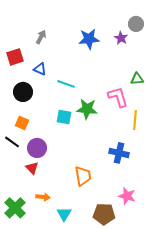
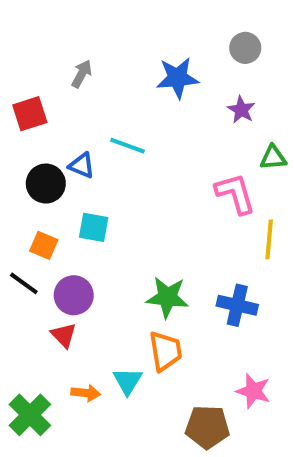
gray circle: (136, 24) -> (245, 48), moved
purple star: (121, 38) -> (241, 110), moved
blue triangle: (40, 69) -> (82, 166), moved
cyan line: (66, 84) -> (128, 146), moved
green star: (87, 109) -> (167, 297), moved
cyan square: (64, 117) -> (94, 227), moved
cyan triangle: (64, 214) -> (128, 381), moved

